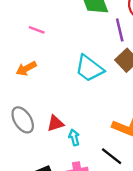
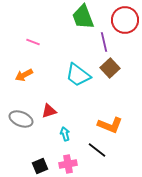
gray ellipse: (23, 120) -> (21, 119), turned -35
red triangle: (55, 123) -> (49, 111), moved

